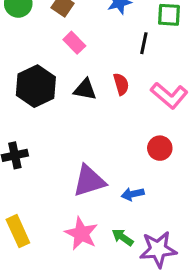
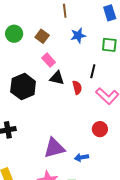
black line: (144, 43) -> (93, 71), moved
black triangle: (85, 89) -> (57, 78), moved

